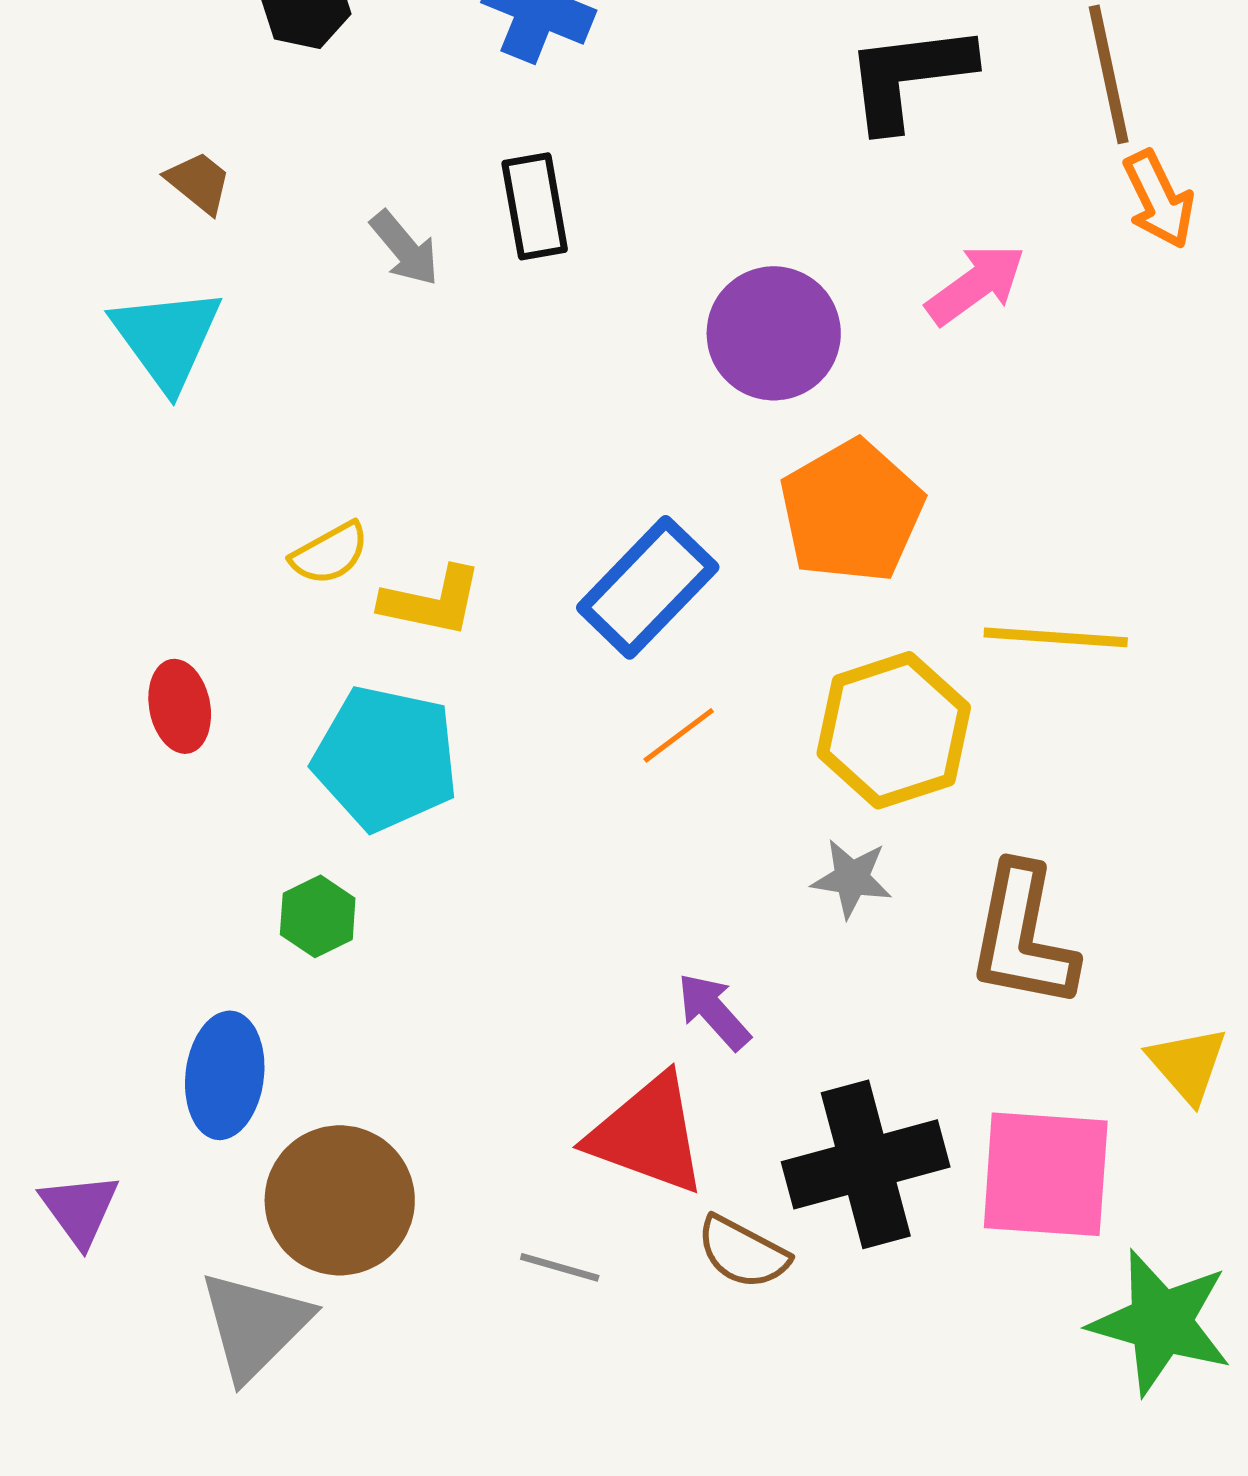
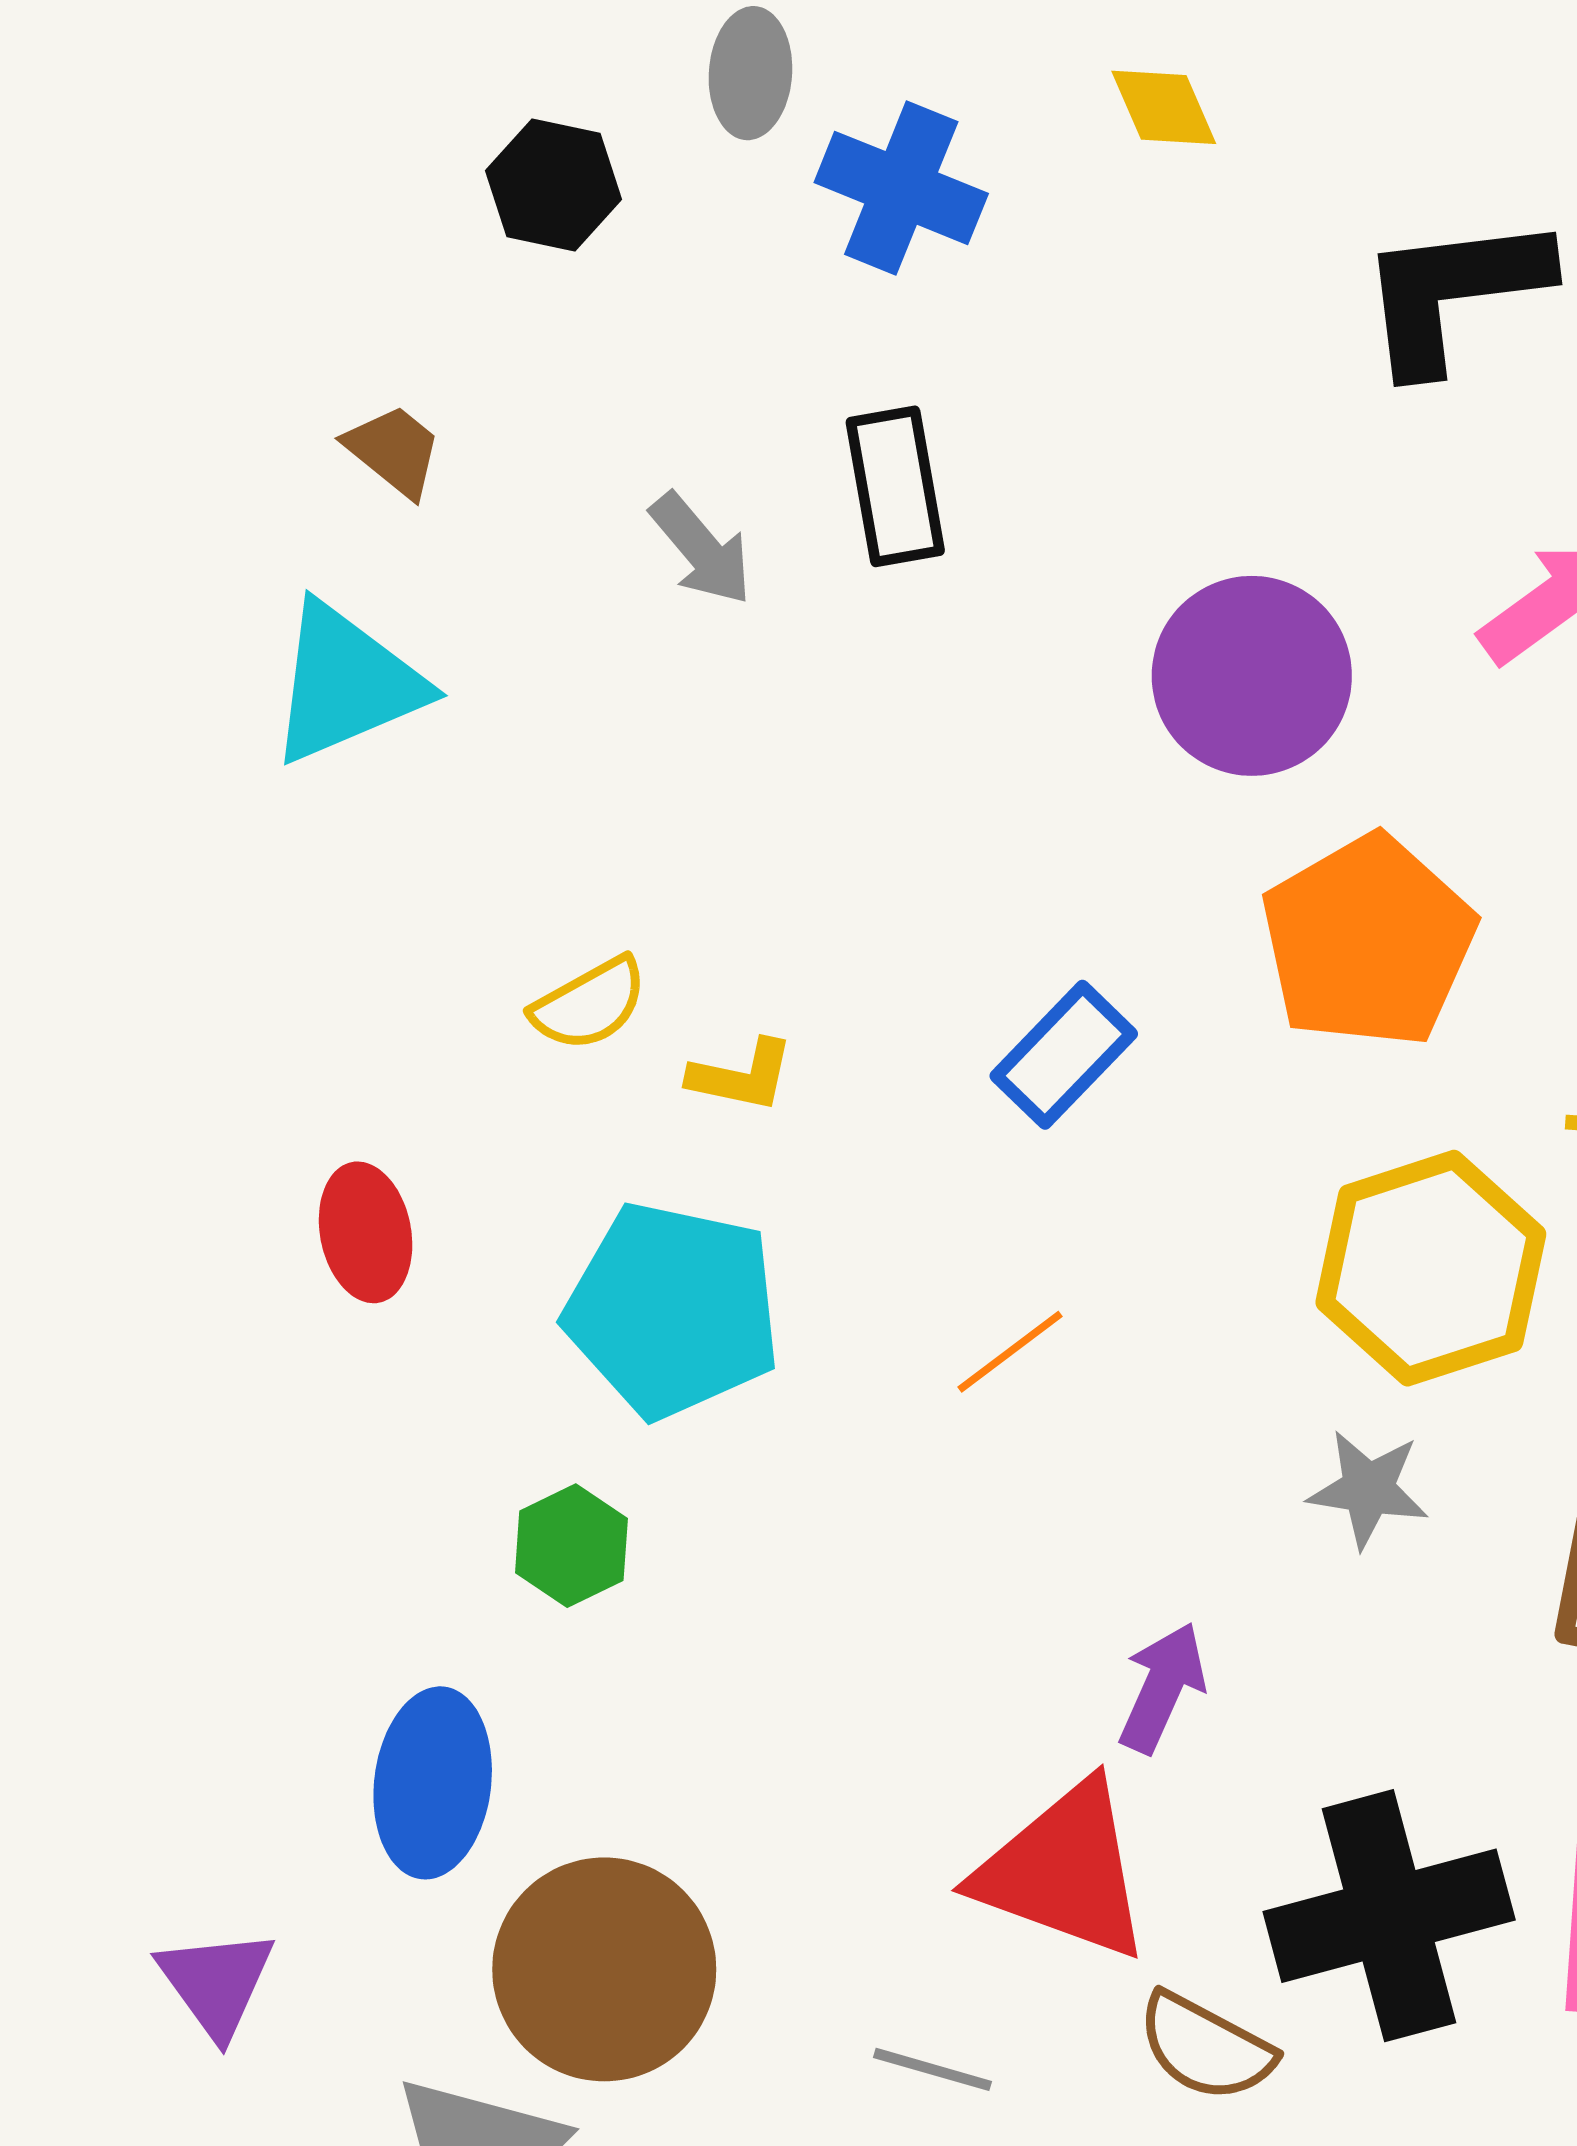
cyan triangle: (167, 338) -> (346, 683), turned 43
blue rectangle: (648, 587) -> (1064, 1055), size x0.7
yellow L-shape: (432, 601) -> (742, 1076), size x0.7
orange line: (679, 735) -> (1010, 1352), moved
purple arrow: (714, 1011) -> (1162, 1687), turned 66

